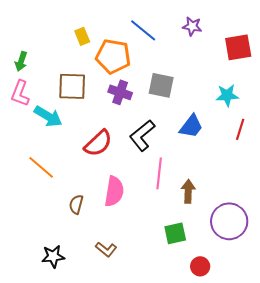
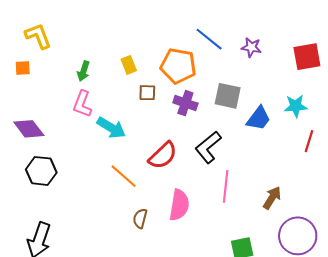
purple star: (192, 26) -> (251, 47), moved
yellow rectangle: (82, 36) -> (129, 65), moved
brown square: (72, 86) -> (147, 93), moved, size x0.6
blue trapezoid: (191, 126) -> (259, 118), moved
orange line: (41, 167) -> (124, 176), moved
brown arrow: (188, 191) -> (272, 198), moved, turned 30

